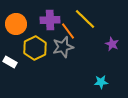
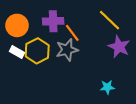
yellow line: (85, 19) -> (109, 20), moved
purple star: (112, 44) -> (119, 47), size x1.5
white rectangle: (10, 62) -> (17, 52), moved

